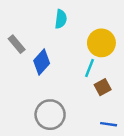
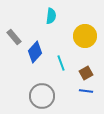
cyan line: (89, 68) -> (61, 63), moved, turned -42
blue line: (109, 124) -> (86, 91), moved

